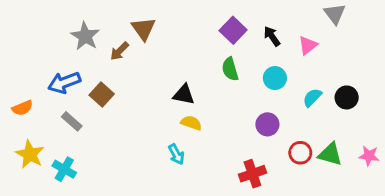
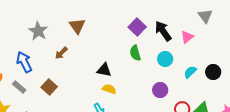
black arrow: (272, 36) -> (163, 31), size x1.5
brown arrow: (120, 51) -> (61, 53), moved
blue arrow: (64, 83) -> (24, 62), turned 85
brown square: (102, 94) -> (49, 87), moved
gray rectangle: (72, 121) -> (19, 87), moved

